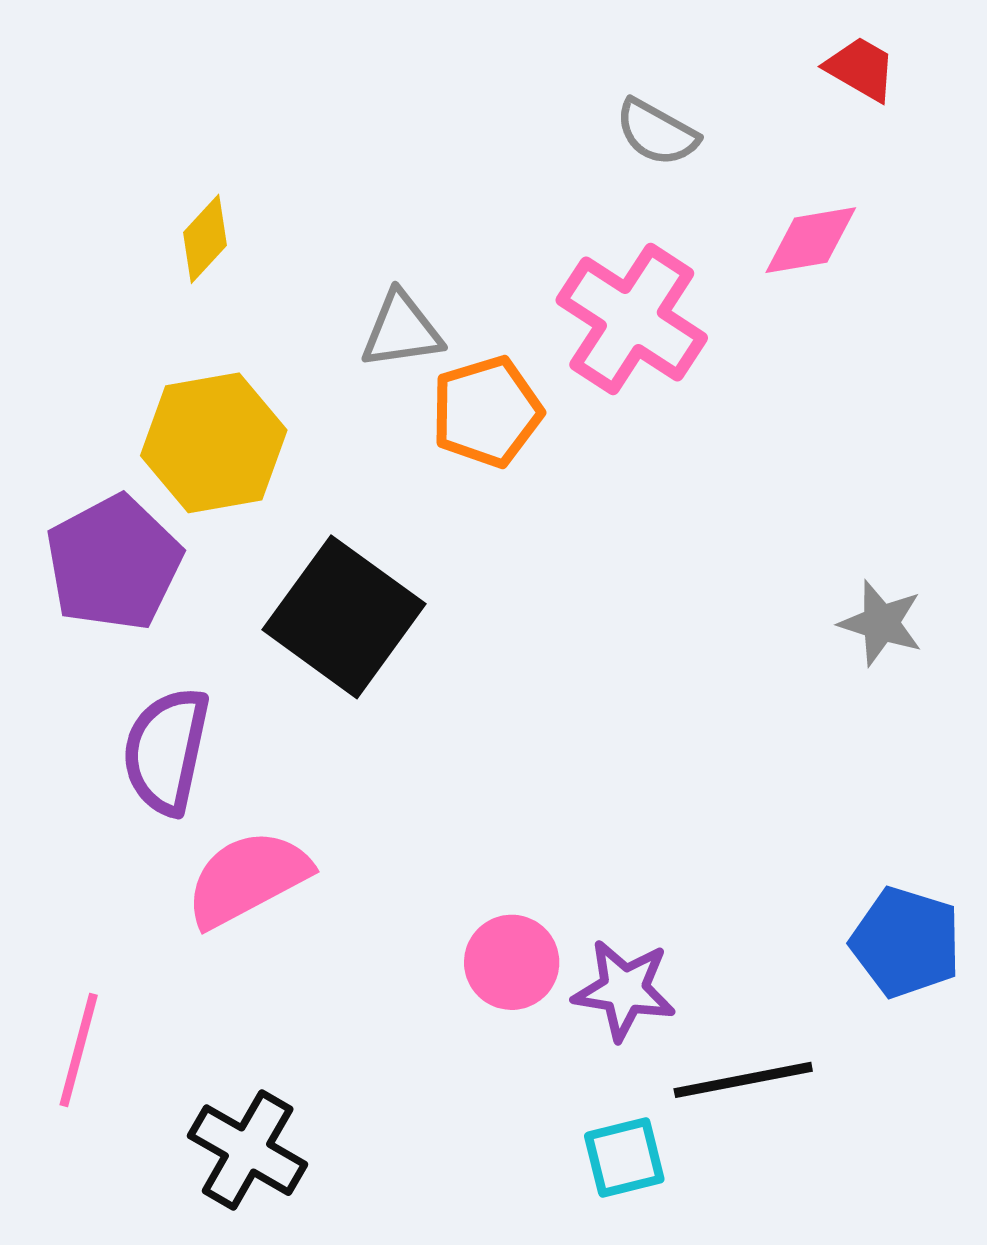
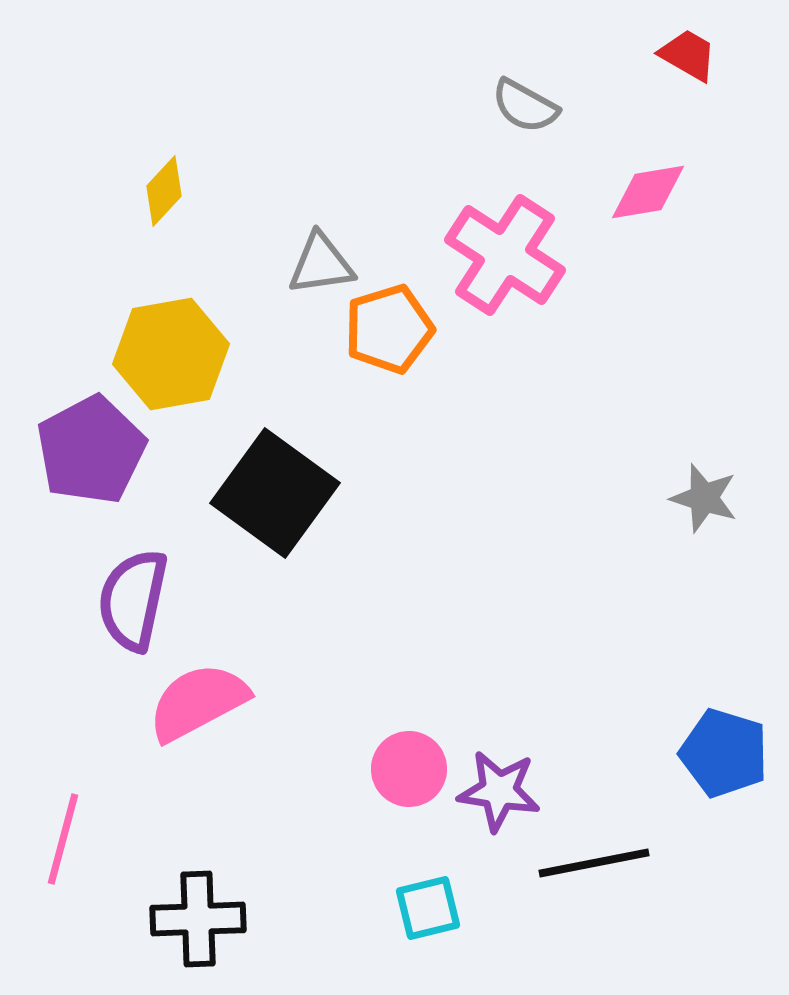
black cross: (248, 1150) -> (198, 919), turned -32
cyan square: (624, 1158) -> (428, 908), moved

